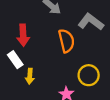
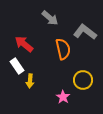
red arrow: (23, 35) -> (24, 44), turned 132

